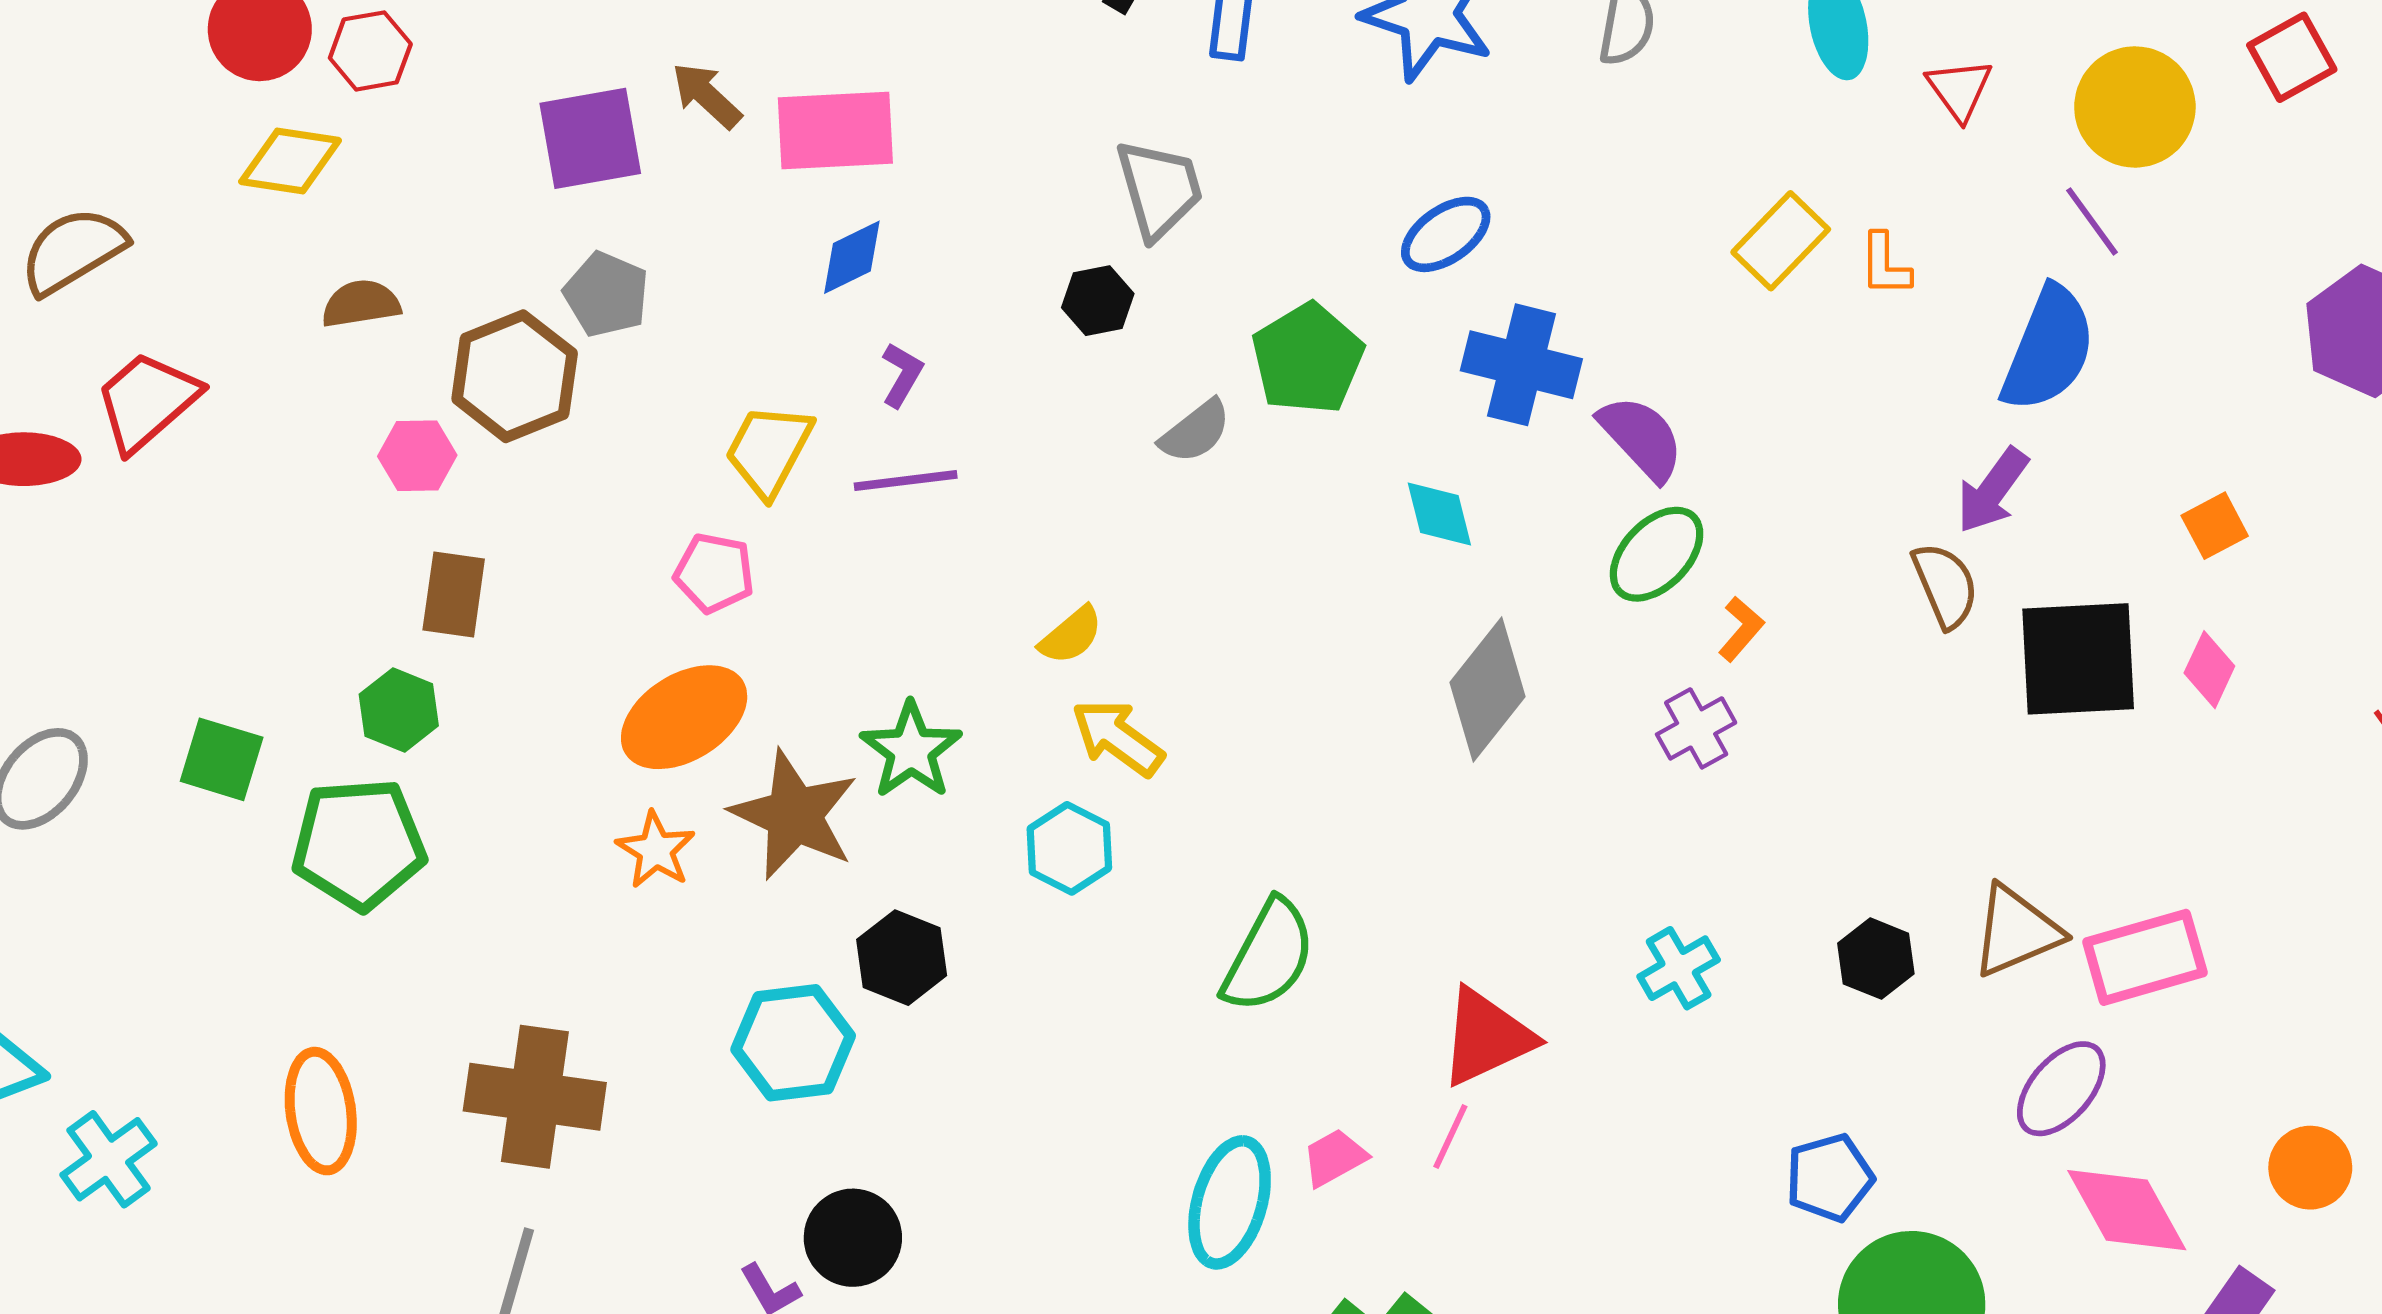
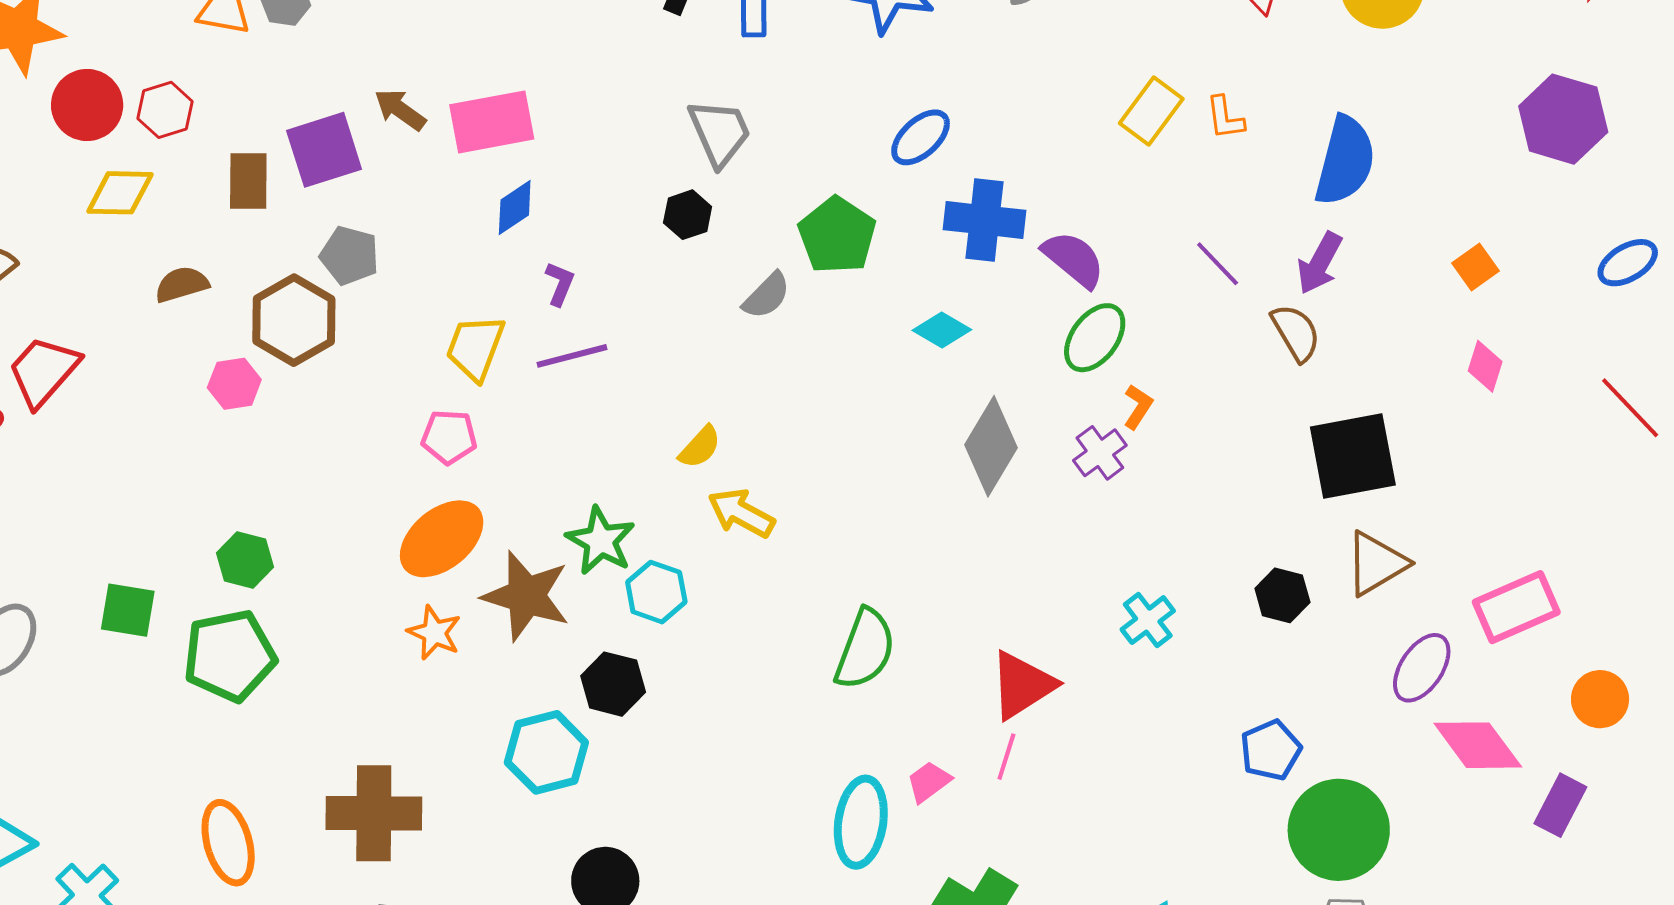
purple line: (2092, 221) -> (1218, 264), moved
cyan diamond: (1439, 514) -> (942, 330), turned -38
brown rectangle: (454, 594) -> (248, 181), moved
orange L-shape: (1741, 629) -> (1138, 407), moved
black square: (2078, 659) -> (1353, 456), moved
purple cross: (1696, 728) -> (1100, 453), moved
cyan hexagon: (1069, 848) -> (656, 592), moved
pink rectangle: (2145, 957) -> (1516, 607), moved

